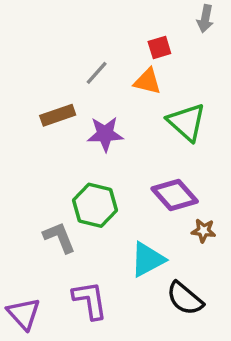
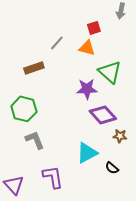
purple star: (105, 134) -> (87, 89), moved
green hexagon: (95, 205) -> (24, 109), moved
black semicircle: (185, 298) -> (112, 168), moved, size x0.6

